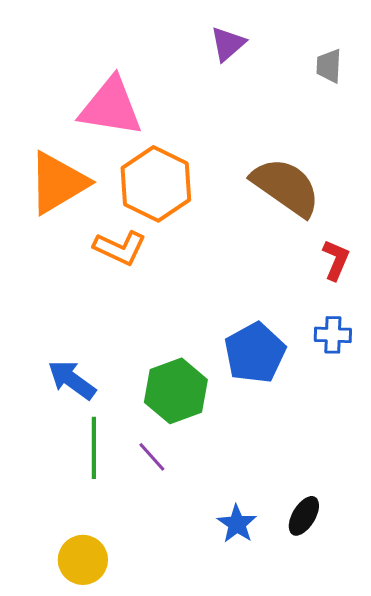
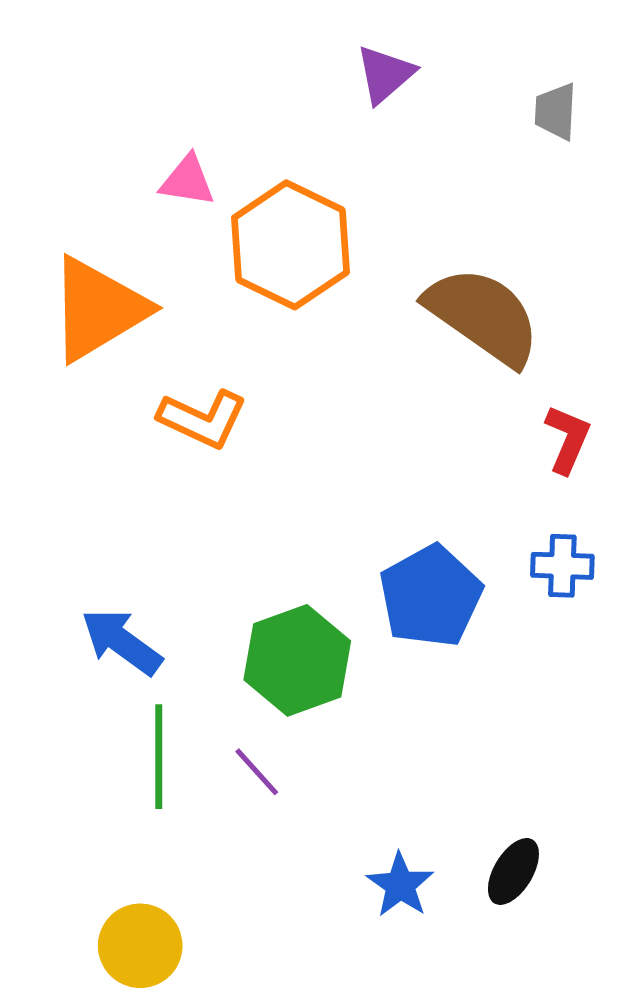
pink triangle: (111, 107) -> (187, 181), size x0.5
orange hexagon: (156, 184) -> (290, 245), moved

